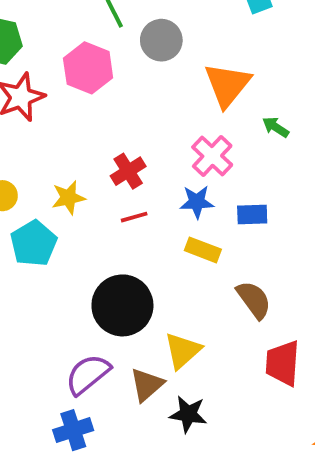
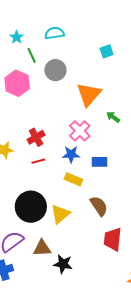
yellow triangle: (183, 351) -> (60, 214), moved
brown triangle: (147, 385) -> (42, 248), turned 36

